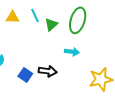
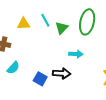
cyan arrow: (72, 52) -> (76, 54), moved

